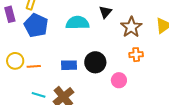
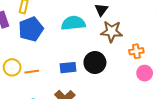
blue pentagon: (36, 25) -> (31, 29), turned 30
brown star: (131, 27) -> (112, 31), moved, turned -30
pink circle: (119, 80) -> (145, 73), moved

